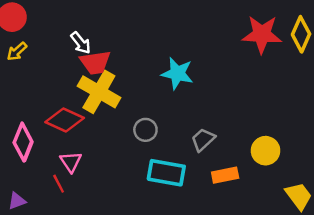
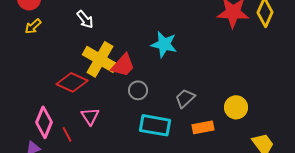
red trapezoid: (95, 62) -> (123, 65), moved, turned -40
pink diamond: (23, 142) -> (44, 122), moved
pink triangle: (71, 162) -> (90, 116), moved

